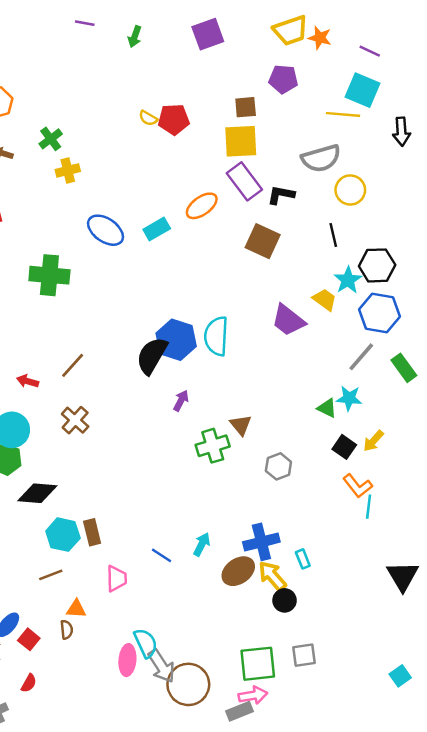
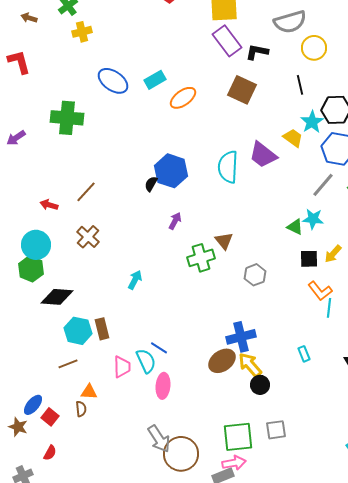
orange ellipse: (202, 206) -> (183, 98), moved
cyan semicircle: (216, 336) -> (228, 167), moved
black semicircle: (152, 356) -> (151, 184), size x0.5
black square: (344, 447) -> (309, 259), turned -36
cyan arrow: (202, 544) -> (135, 280), moved
cyan rectangle: (303, 559) -> (304, 354), moved
cyan semicircle: (146, 643) -> (146, 361), moved
pink ellipse: (127, 660) -> (163, 386), moved

